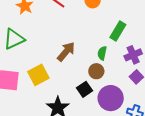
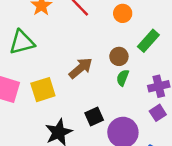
green rectangle: (118, 31) -> (148, 41), moved
brown circle: (96, 71) -> (119, 56), moved

